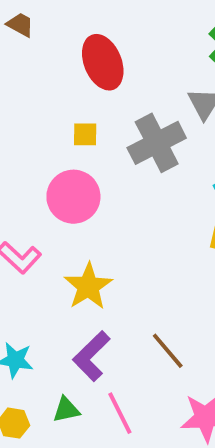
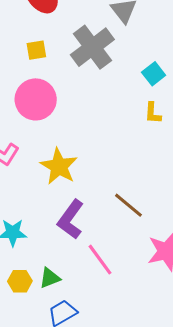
green triangle: (66, 410) -> (50, 278), moved

